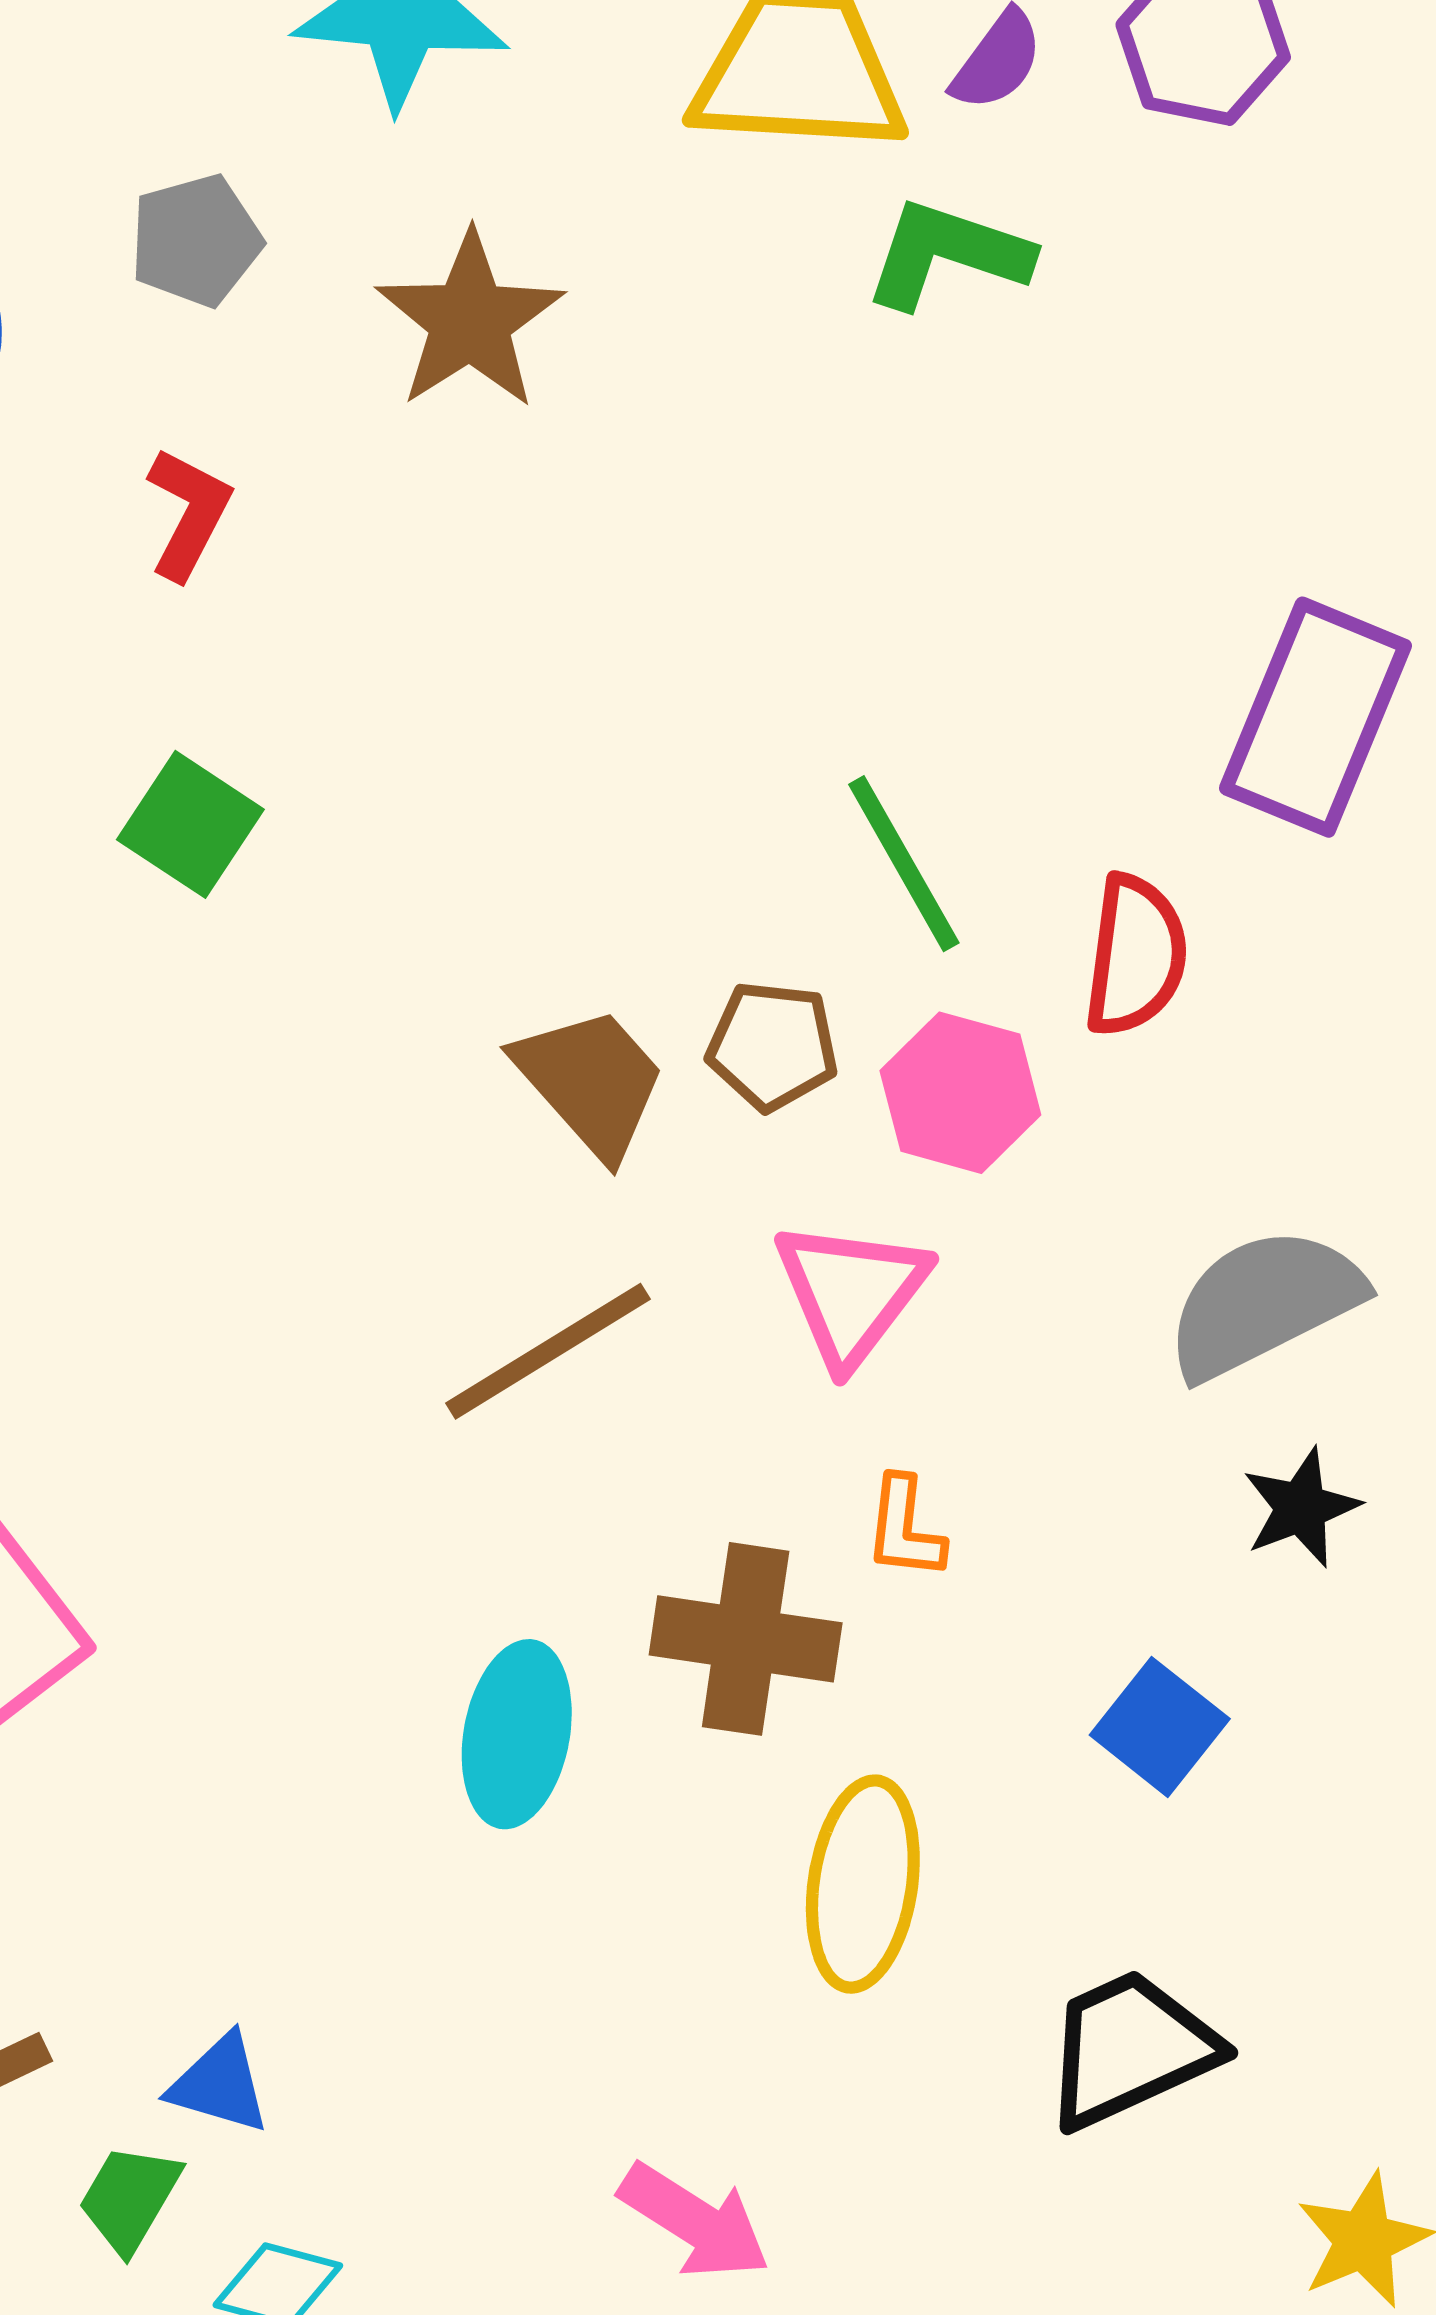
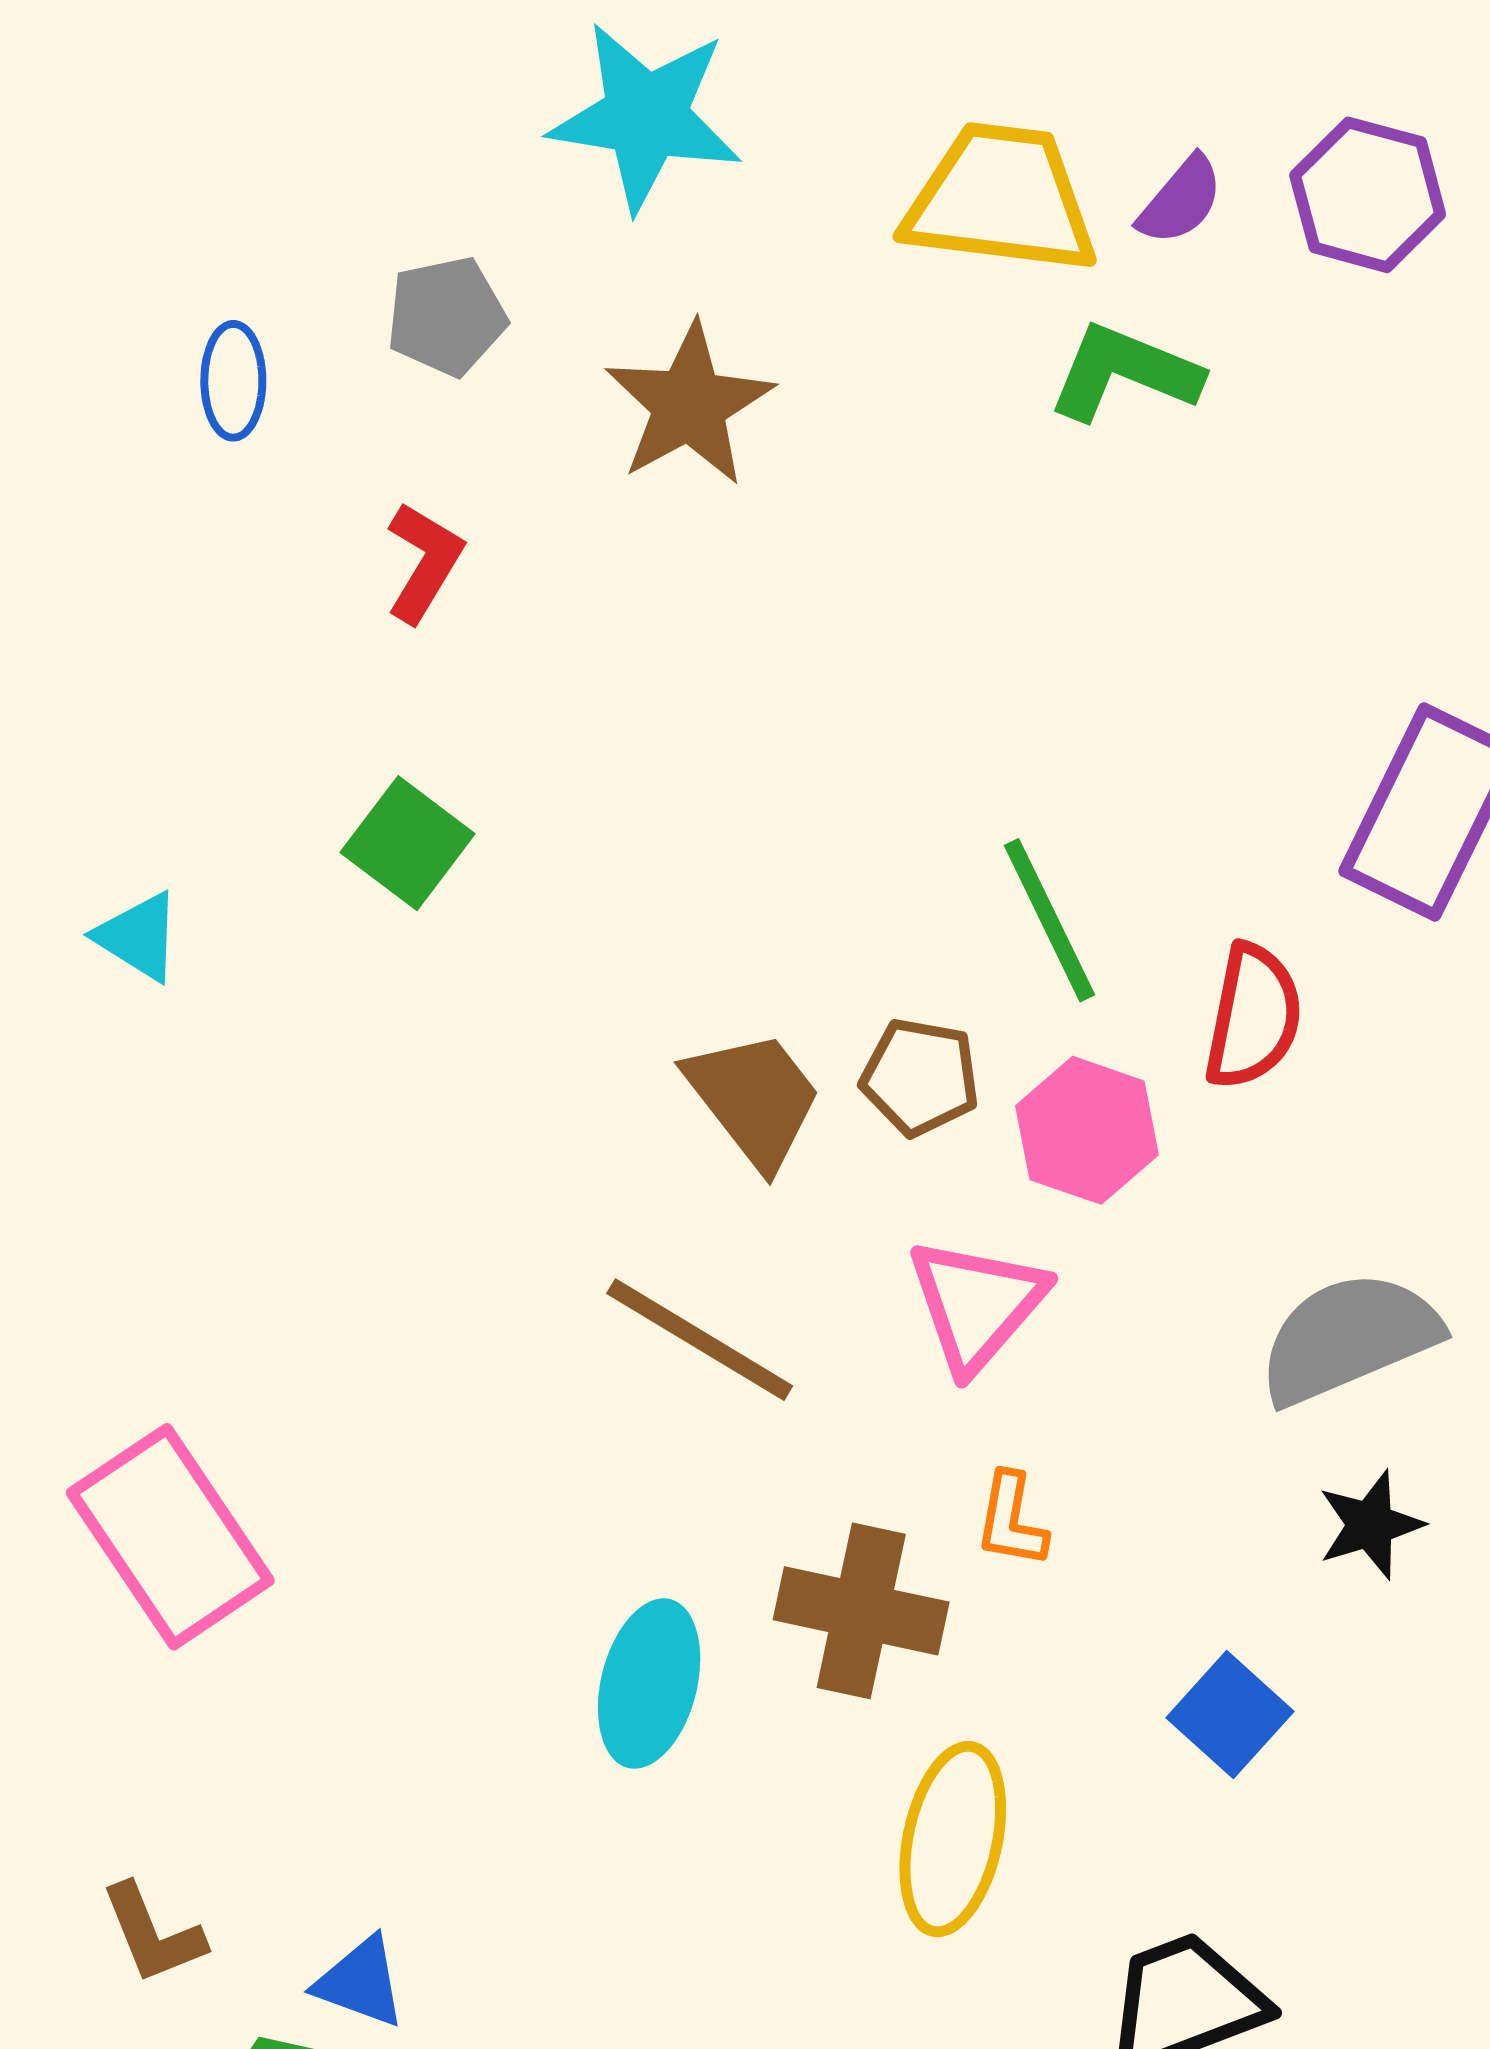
brown line: (548, 1351) -> (700, 1340), turned 59

